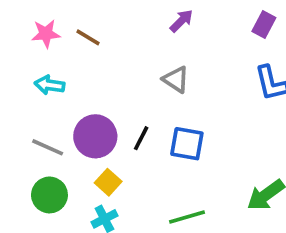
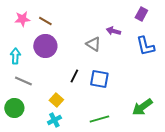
purple arrow: (181, 21) -> (113, 31), moved, turned -120
cyan arrow: (49, 85) -> (15, 56), moved, turned 84
purple circle: (95, 136) -> (45, 46), moved
green circle: (49, 195) -> (14, 108), moved

